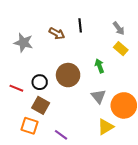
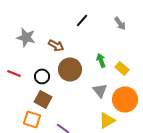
black line: (80, 25) -> (82, 20), turned 48
brown arrow: (57, 33) -> (56, 45), moved
yellow rectangle: (121, 49) -> (122, 68), moved
red line: (16, 88) -> (14, 73), moved

